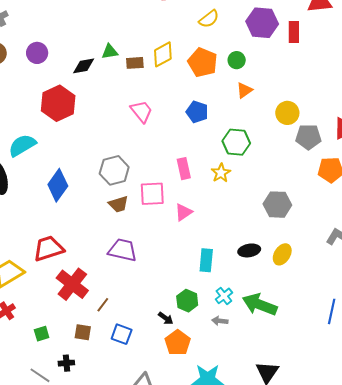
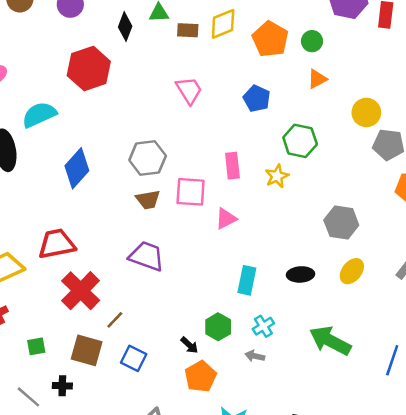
black diamond: (84, 66) -> (125, 27), turned -65
yellow ellipse: (282, 254) -> (352, 271), moved
green arrow: (260, 304) -> (330, 341), moved
brown square: (83, 332) -> (87, 350), size x1.5

